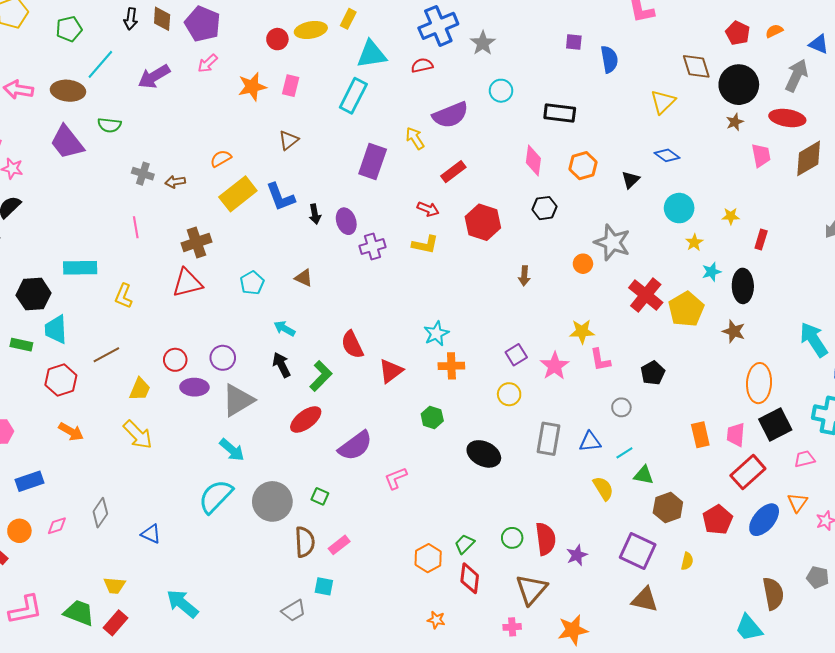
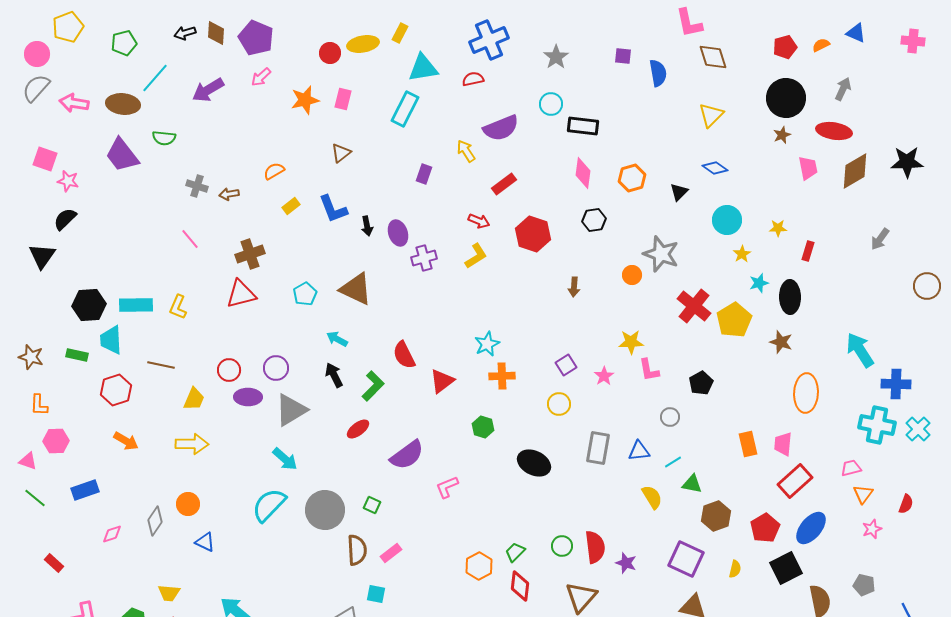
black arrow: (131, 19) -> (185, 33), turned 65
red pentagon: (738, 33) -> (785, 47), turned 30
gray star: (483, 43) -> (556, 57), moved
blue triangle: (819, 44) -> (856, 33), moved
brown diamond: (696, 66) -> (713, 57), moved
gray arrow: (796, 75) -> (843, 89), size x0.7
black rectangle: (560, 113) -> (583, 126), moved
purple rectangle: (373, 161) -> (424, 174), size x0.6
yellow rectangle: (238, 194) -> (291, 206), size x0.5
pink line: (136, 227) -> (190, 239), turned -30
yellow L-shape: (425, 244) -> (476, 256), turned -44
cyan rectangle: (80, 268) -> (136, 305), moved
brown triangle: (304, 278) -> (356, 289), size x1.8
brown line: (106, 355) -> (161, 365), turned 40
pink star: (555, 366) -> (604, 376), size x0.7
red ellipse: (306, 420) -> (358, 429), size x0.7
black square: (775, 425) -> (786, 568), moved
yellow arrow: (138, 435) -> (192, 444), turned -44
orange triangle: (797, 502) -> (863, 494), moved
orange circle: (19, 531) -> (188, 504), moved
purple star: (577, 555) -> (626, 563), turned -30

